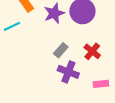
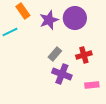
red cross: (92, 51) -> (84, 55), turned 35

